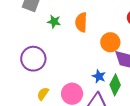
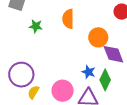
green star: (54, 22) -> (36, 26), moved
purple circle: (33, 59) -> (21, 75), moved

